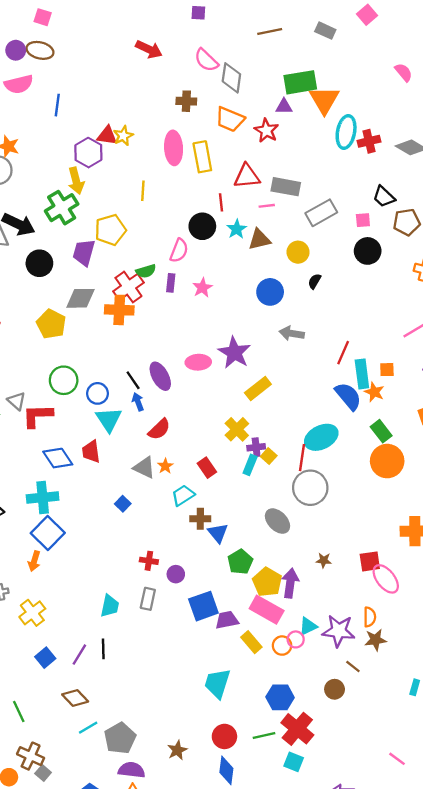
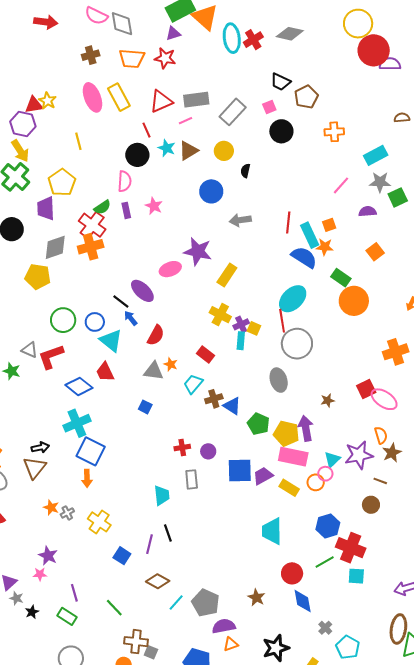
gray ellipse: (277, 521) -> (279, 380), turned 45
blue square: (203, 606) -> (240, 471), turned 36

